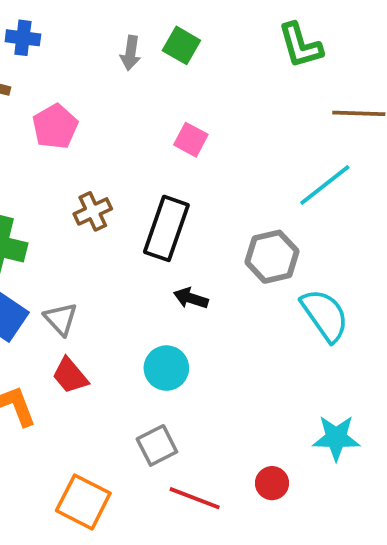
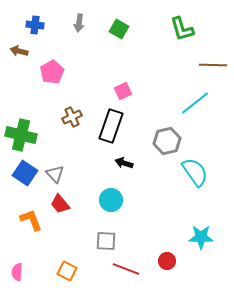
gray arrow: (130, 53) -> (79, 23), moved
pink square: (191, 140) -> (123, 91), moved, turned 36
gray square: (157, 445) -> (106, 241), turned 30
orange square: (83, 502) -> (67, 271), size x0.7

